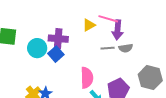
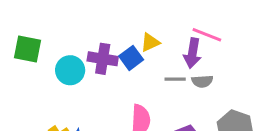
pink line: (108, 19) -> (207, 35), moved
blue square: (56, 54) -> (131, 58), moved

